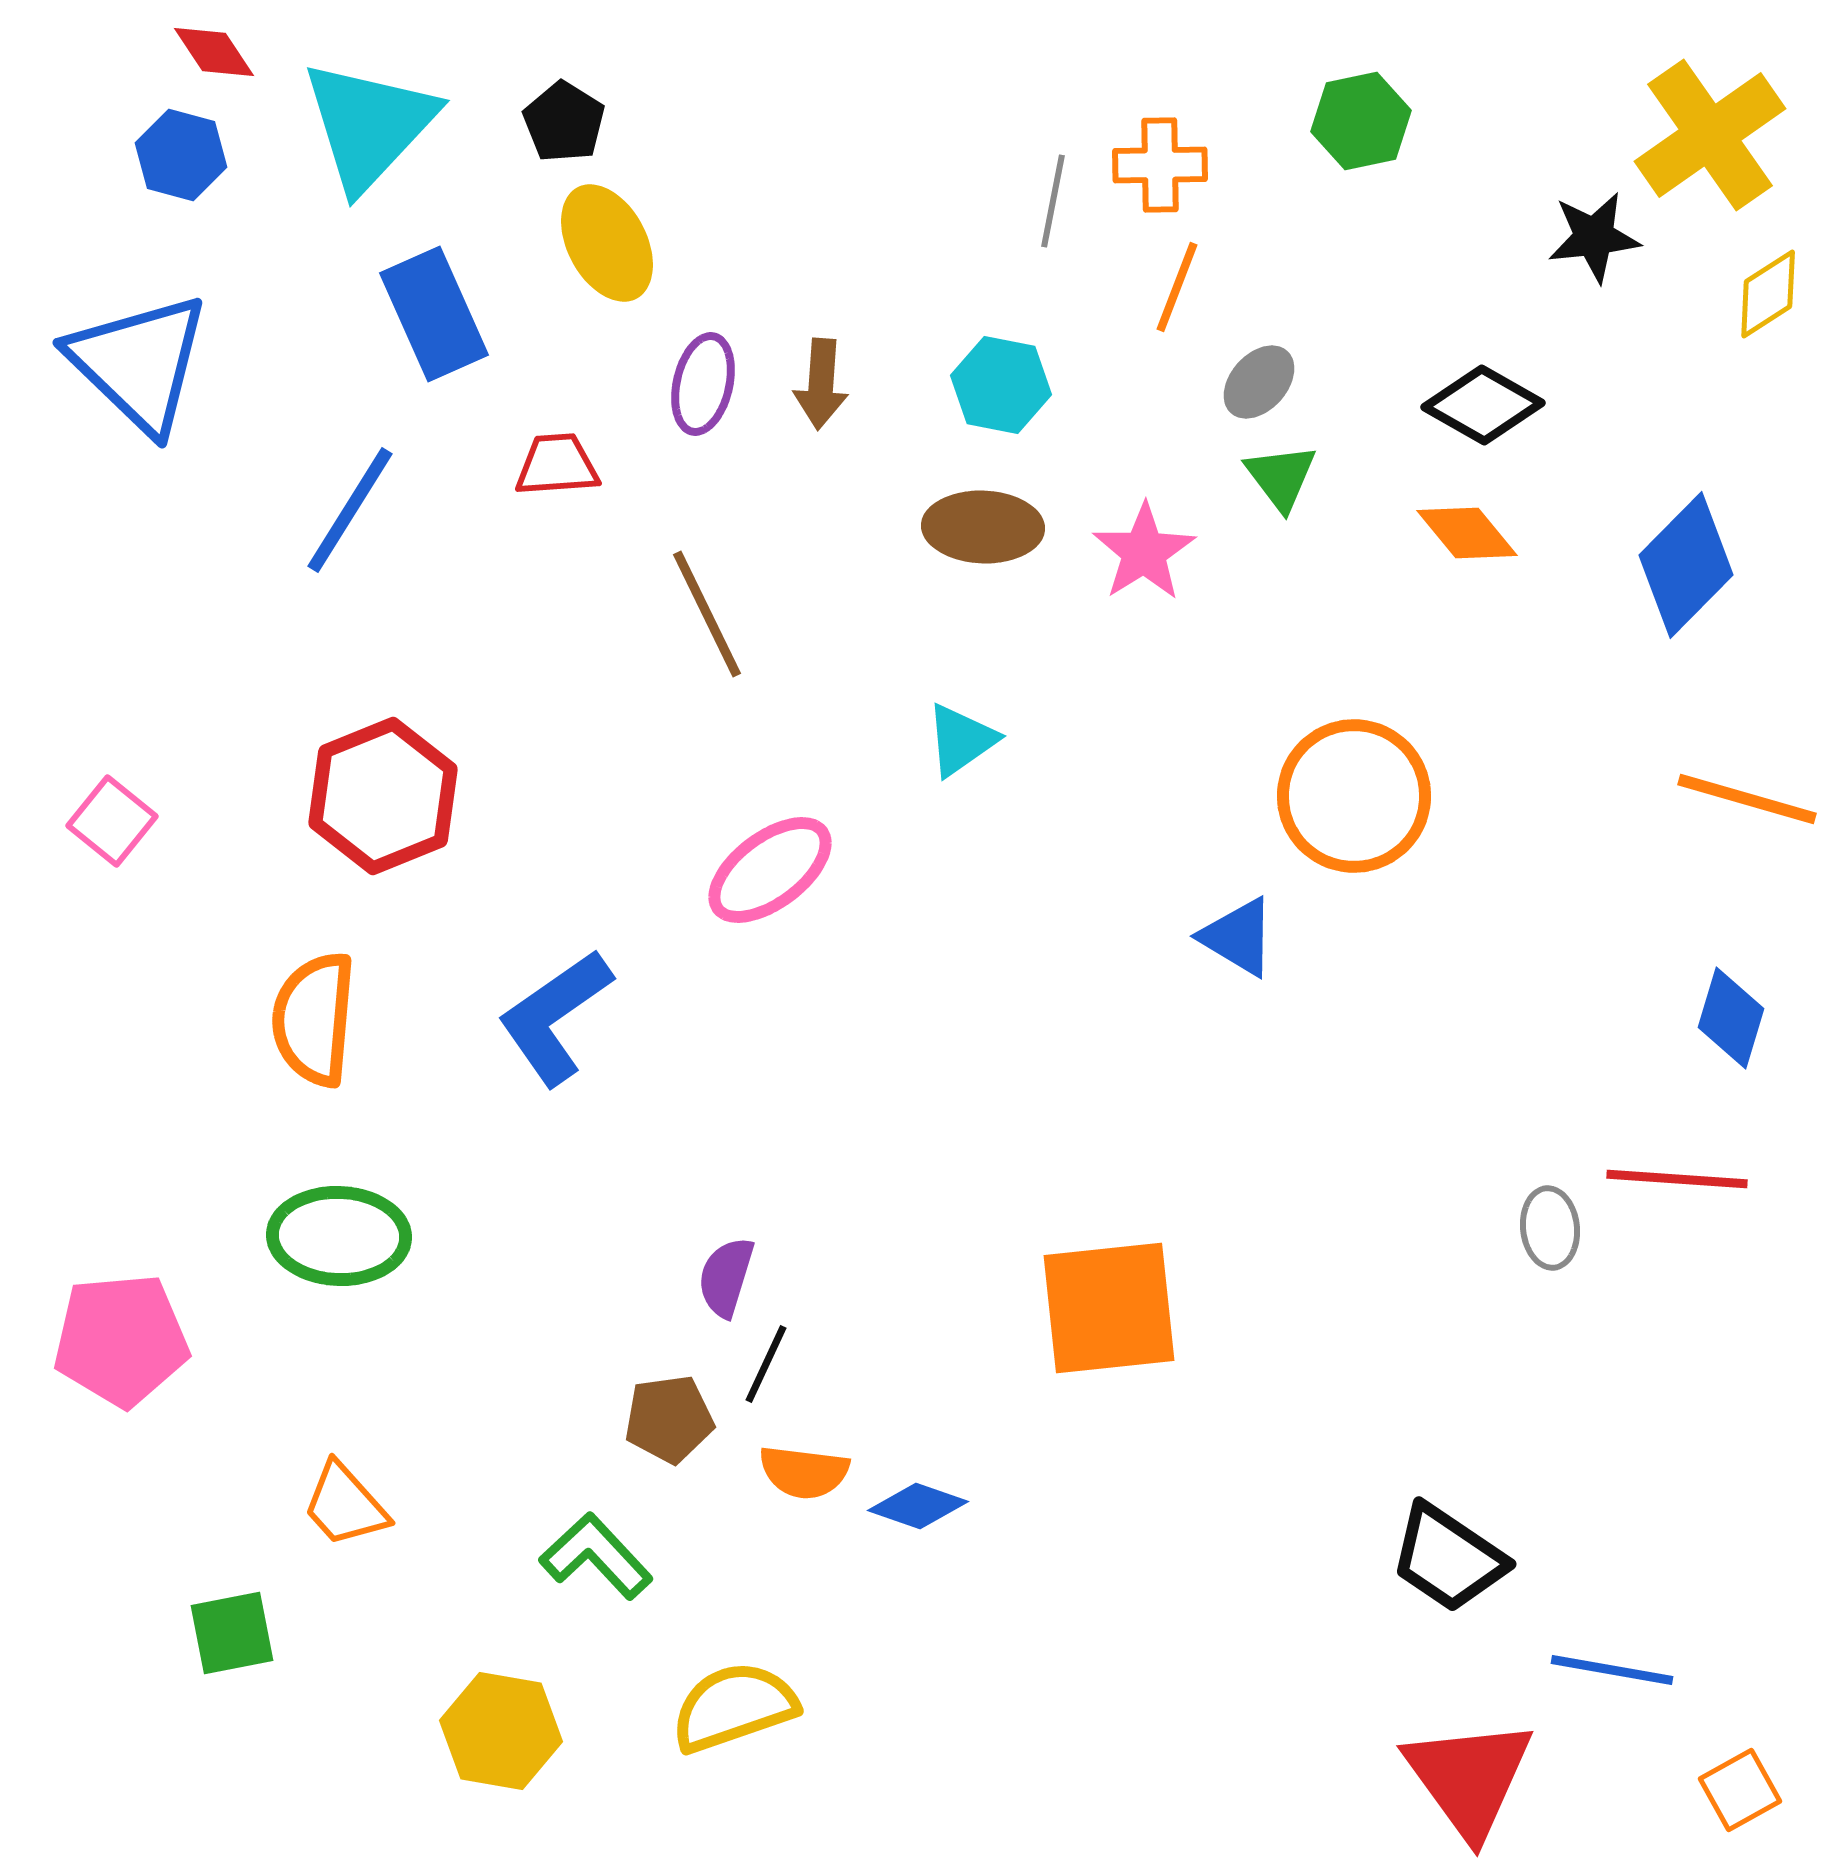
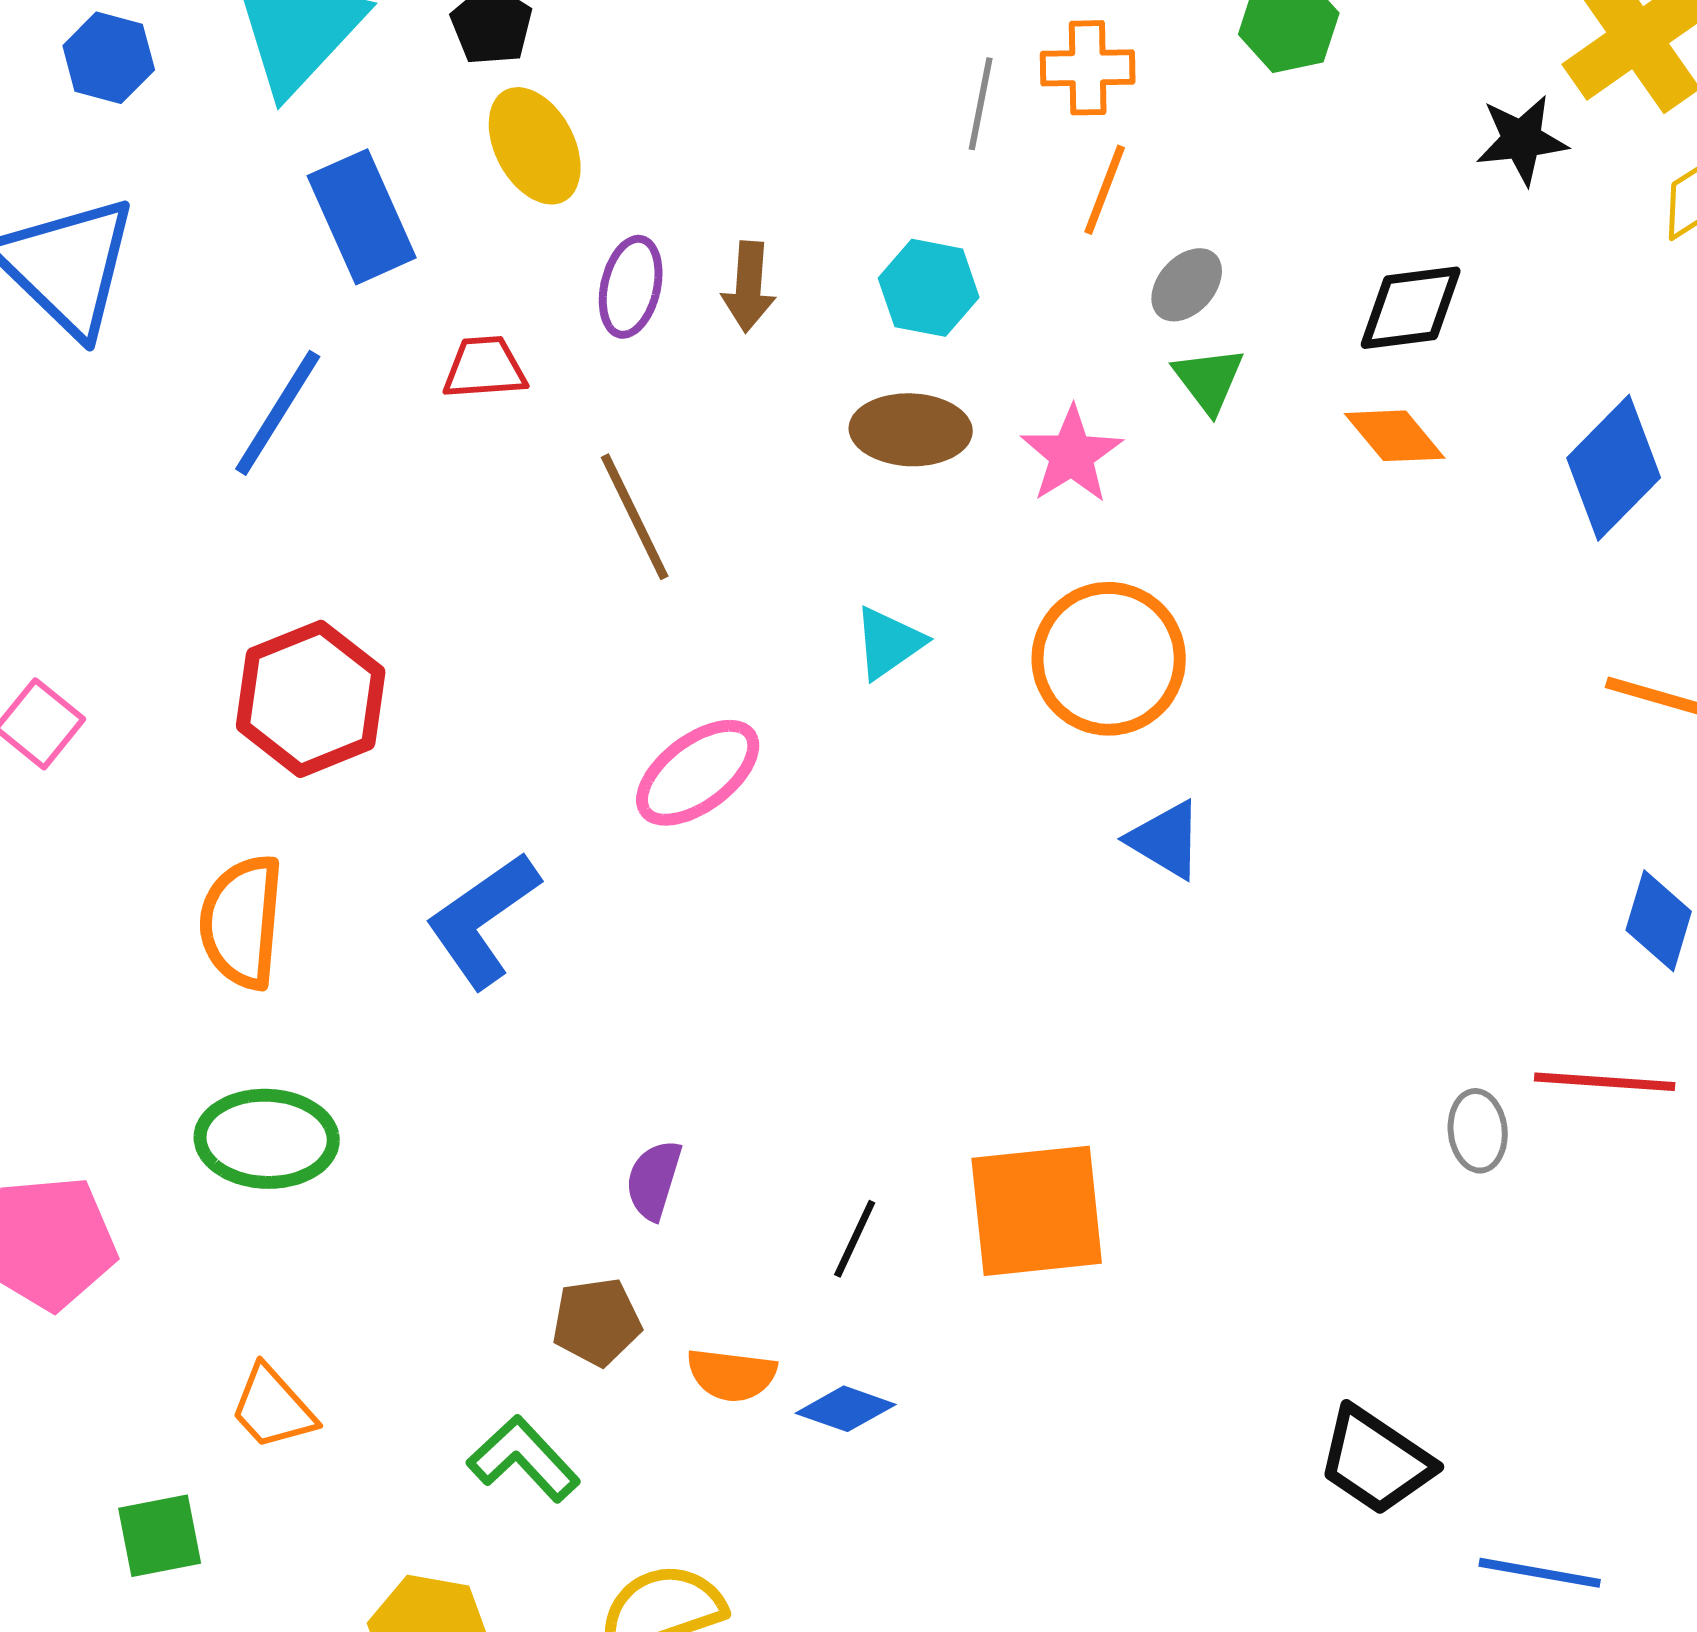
black diamond: (1483, 405) -> (1411, 308), turned -37
orange circle: (1354, 796) -> (1109, 659), moved
black line: (766, 1364) -> (855, 1239), moved

